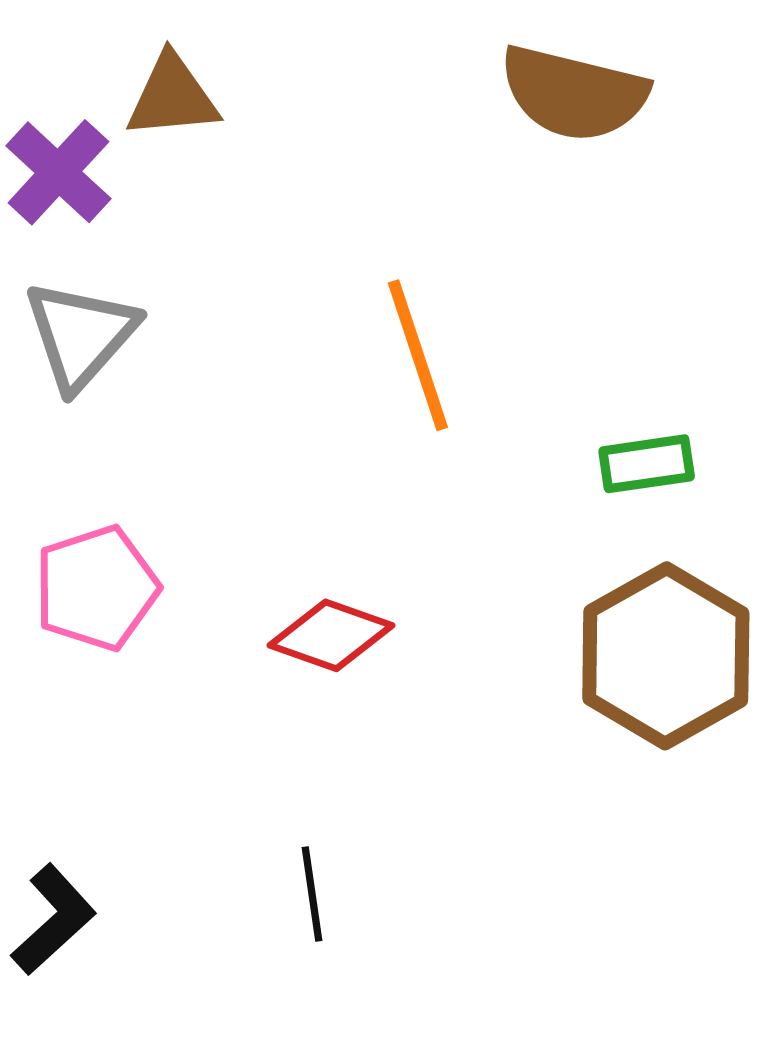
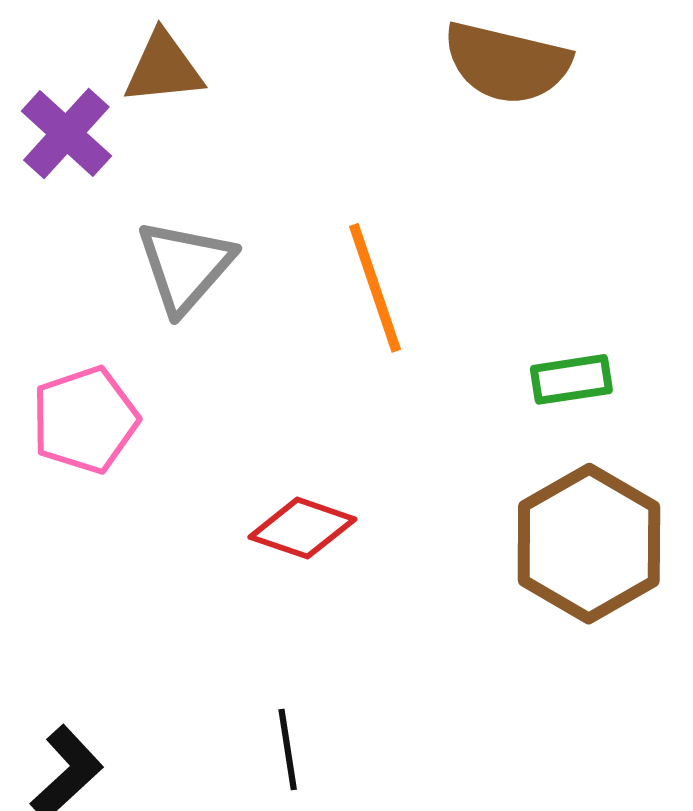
gray triangle: (81, 335) -> (185, 266), moved
pink pentagon: (96, 588) -> (85, 420), moved

